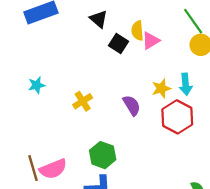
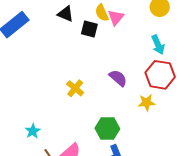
cyan star: (37, 85) -> (33, 131), moved
yellow star: (161, 88) -> (147, 102), moved, turned 30

